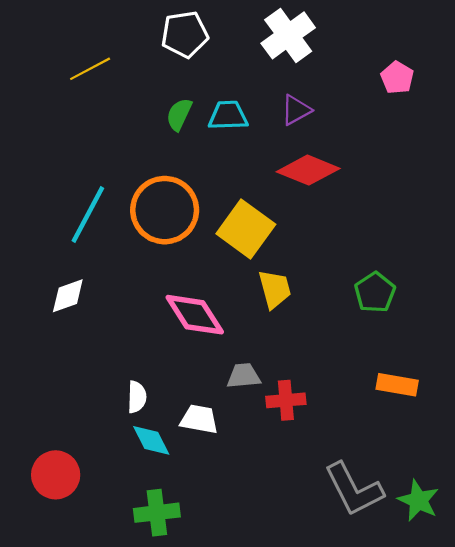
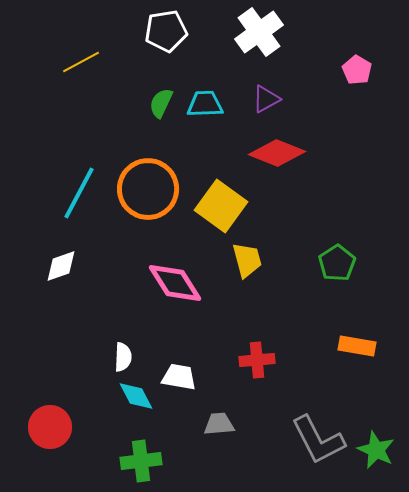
gray trapezoid: (244, 376) -> (219, 424), moved

